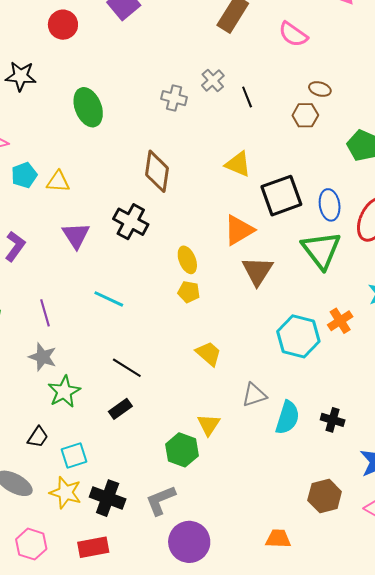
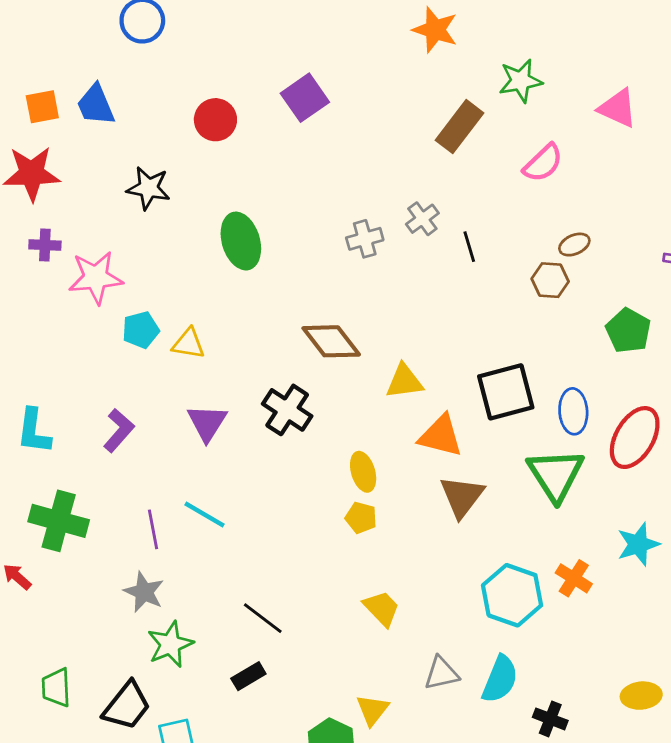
pink semicircle: (293, 34) -> (543, 163), turned -84
brown ellipse: (320, 89) -> (574, 245), turned -45
gray cross: (174, 98) -> (365, 239), turned -35
yellow triangle: (238, 164) -> (404, 381), moved, turned -36
brown diamond: (157, 171) -> (331, 341), turned -51
orange triangle: (239, 230) -> (441, 436), turned 40
cyan line: (109, 299) -> (204, 515), moved
orange cross: (340, 321) -> (574, 578), turned -30
cyan semicircle: (287, 417) -> (500, 679), moved
black trapezoid: (38, 437) -> (127, 706), size x1.6

